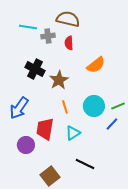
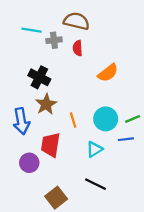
brown star: (59, 80) -> (46, 104), moved
blue arrow: (19, 108) -> (21, 121), turned -45
blue line: (112, 124) -> (126, 139), turned 40
cyan triangle: (73, 133) -> (94, 149), moved

